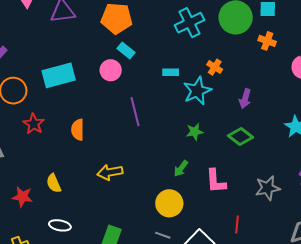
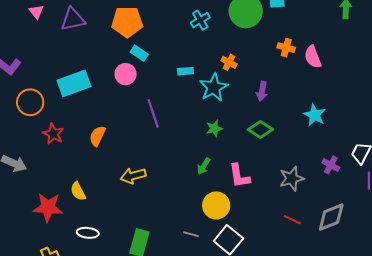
cyan cross: (189, 23) -> (200, 20), size x0.7
orange cross: (267, 41) -> (286, 48), moved
orange semicircle: (78, 130) -> (97, 136), turned 30
red star: (22, 197) -> (48, 207), size x1.4
yellow circle: (169, 203) -> (216, 205), moved
red line: (237, 224) -> (292, 220), moved, turned -66

